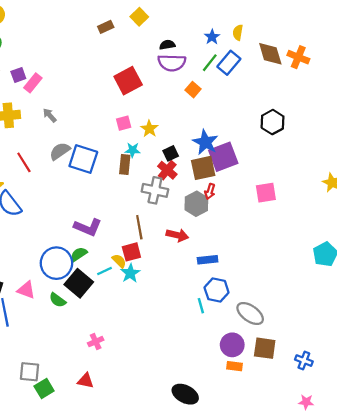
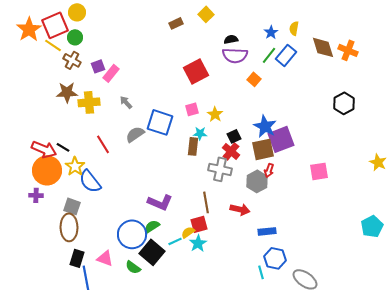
black hexagon: (273, 122) -> (344, 103), moved
blue square: (83, 159) -> (160, 122), moved
yellow semicircle: (119, 261) -> (188, 232), turned -80

